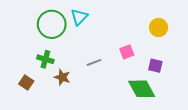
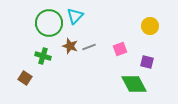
gray line: (94, 62) -> (89, 47), moved
brown star: (62, 77) -> (70, 46), moved

